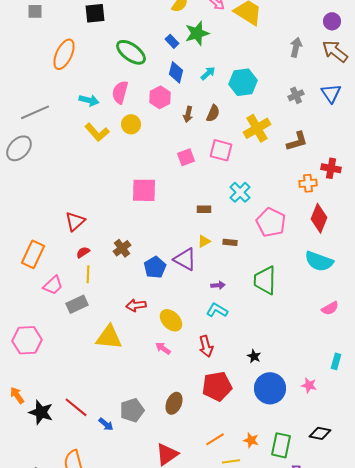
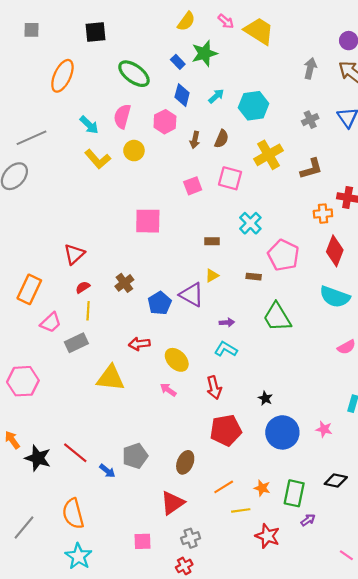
cyan arrow: (89, 100) -> (89, 125), turned 30
brown rectangle: (230, 242) -> (254, 277), moved
green trapezoid: (265, 280) -> (277, 317), turned -32
brown ellipse: (174, 403) -> (185, 462), moved

